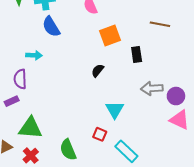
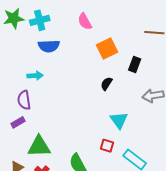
blue semicircle: (51, 27) -> (49, 46), turned -55
black rectangle: (137, 55) -> (135, 64), turned 35
black semicircle: (98, 71) -> (106, 84), moved

